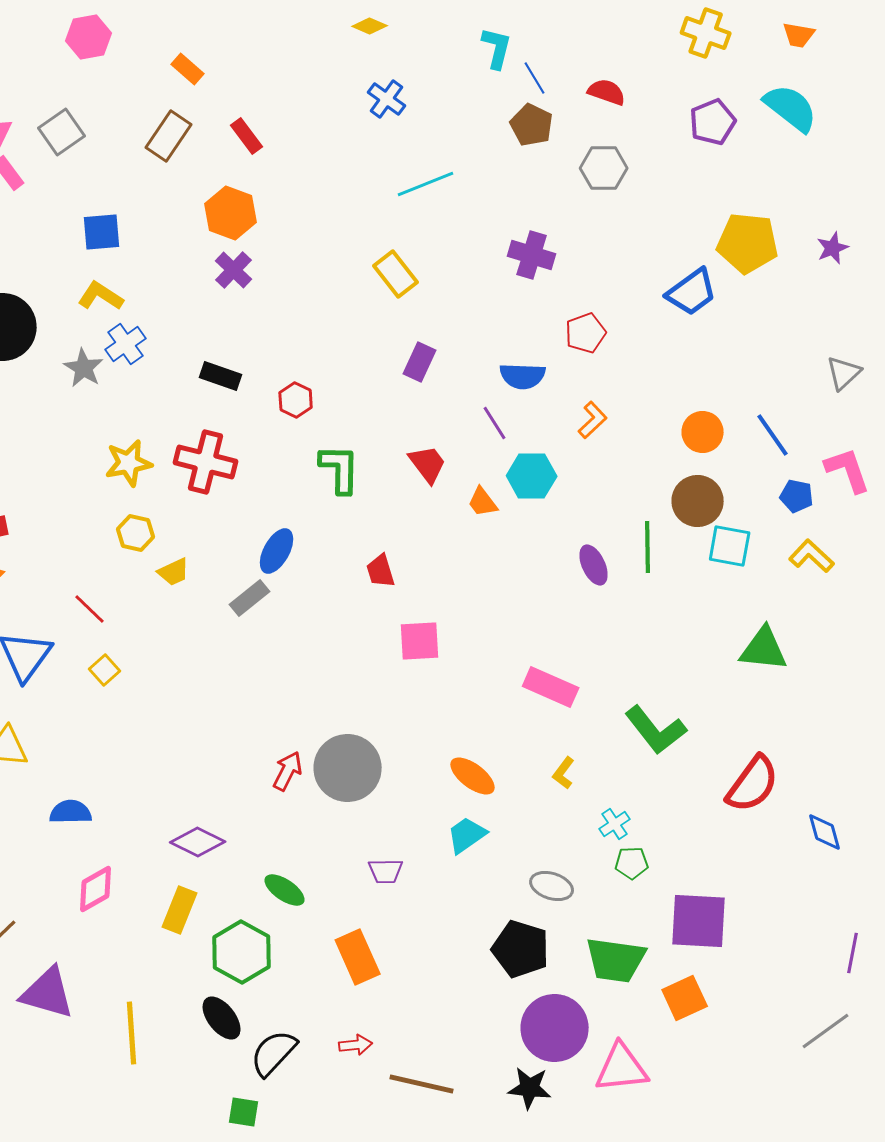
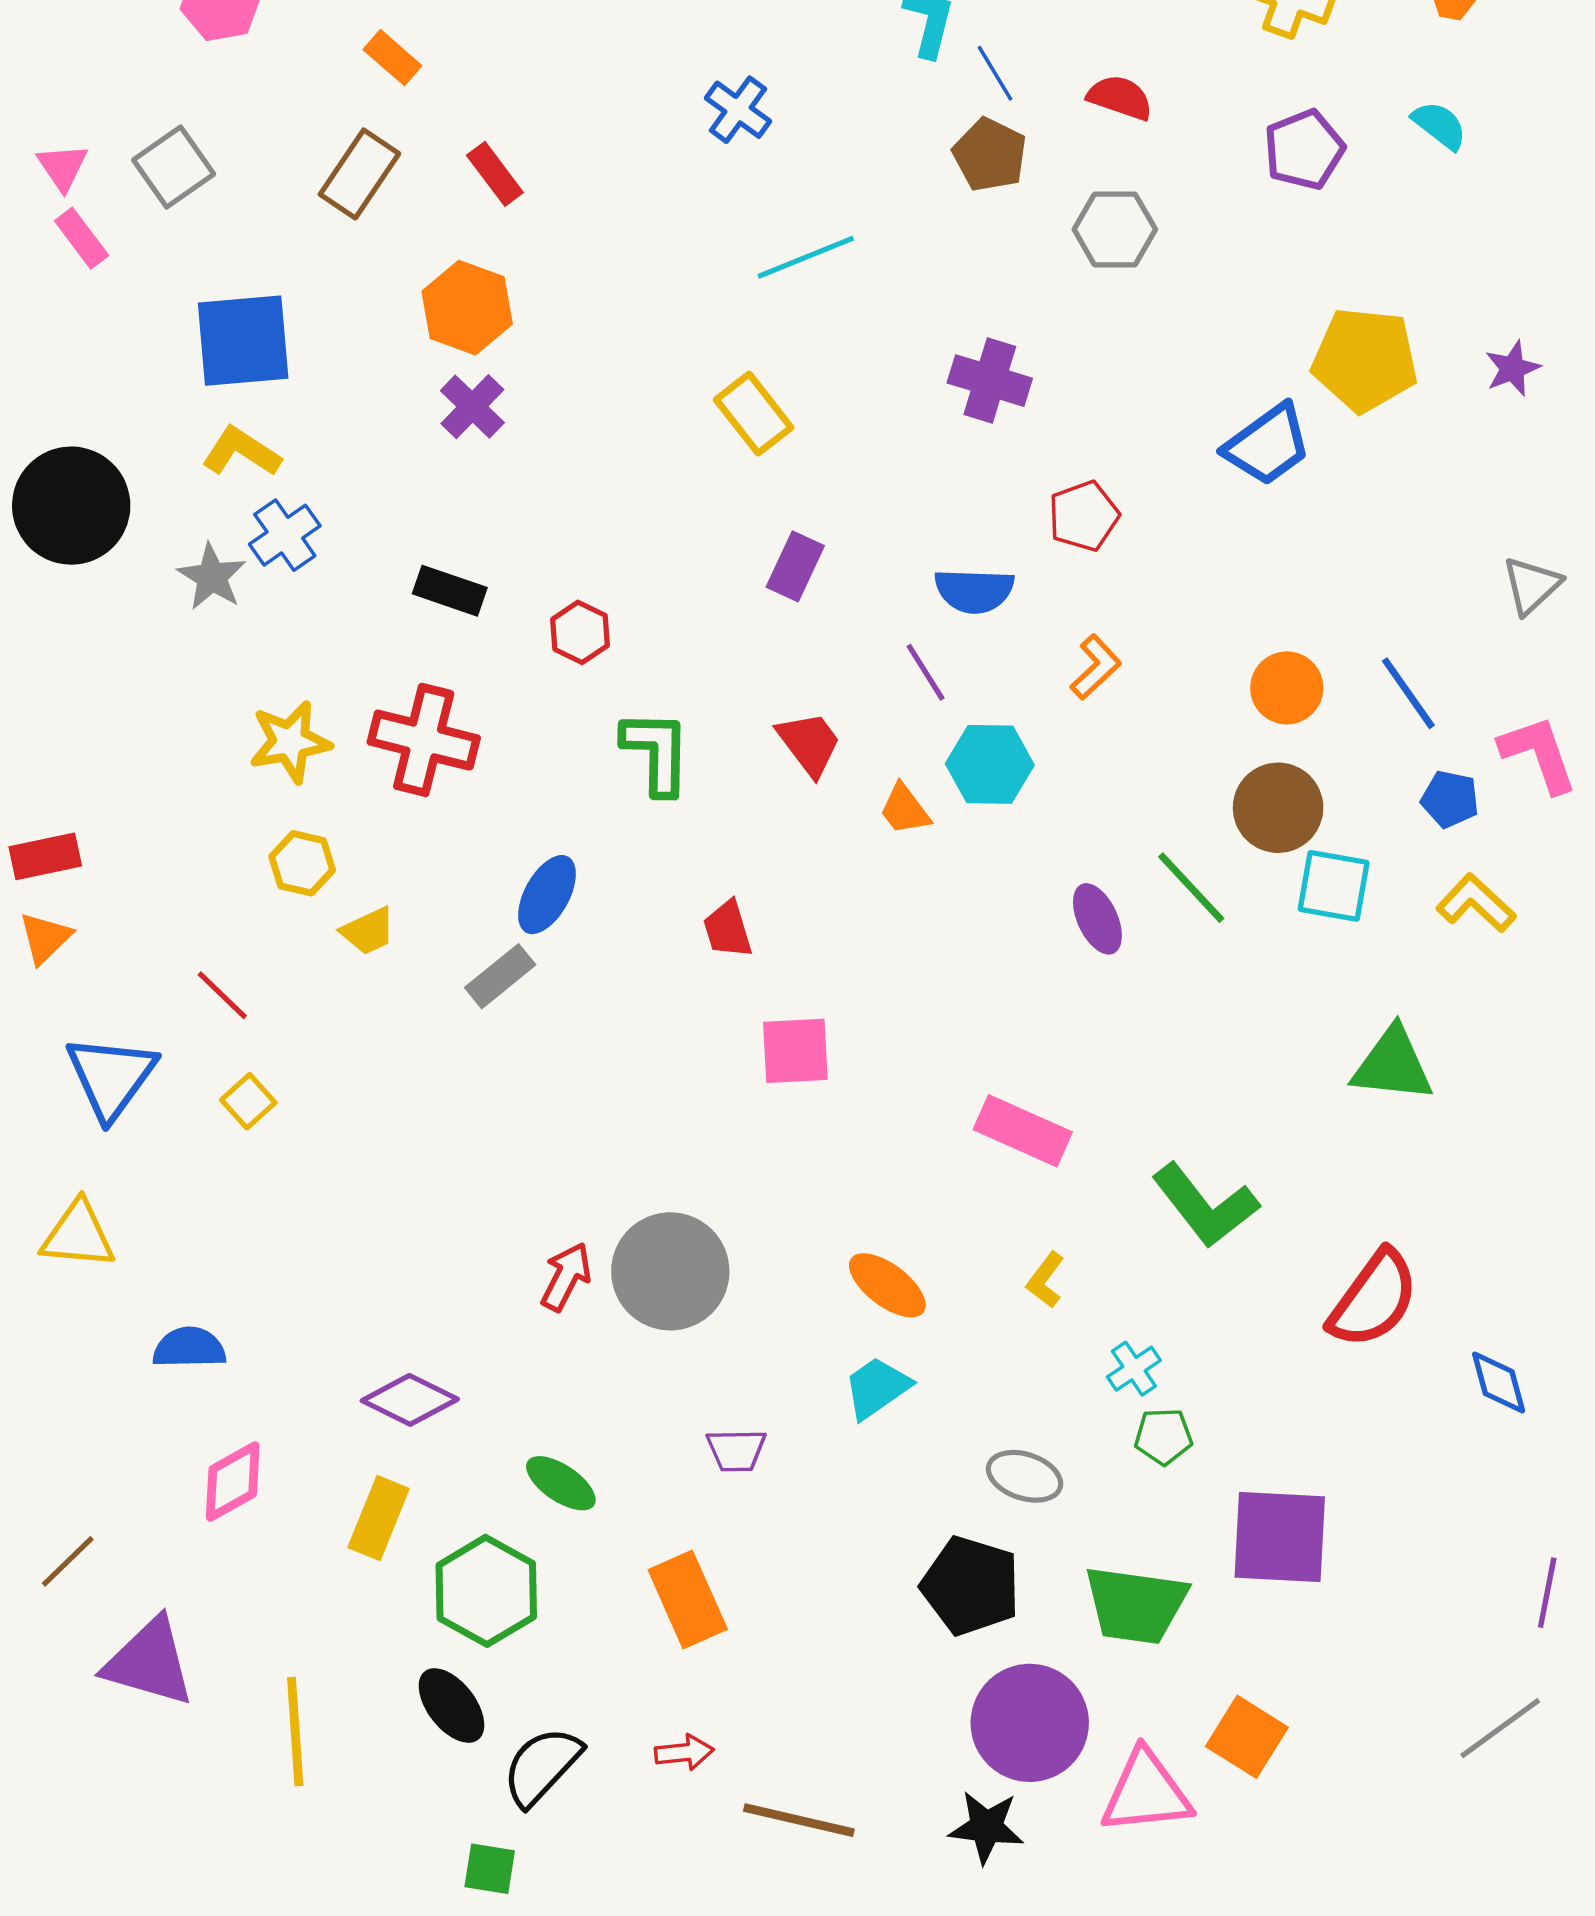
cyan semicircle: (791, 108) -> (1440, 125), size x0.6
blue square: (102, 232) -> (243, 341), size x1.5
green line: (648, 547) -> (1191, 888), turned -42
orange square: (685, 998) -> (1247, 1737), moved, turned -33

